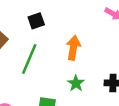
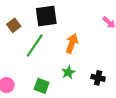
black square: (36, 21) -> (46, 16), size x1.6

